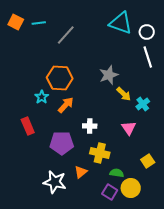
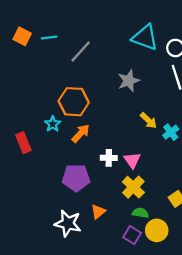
gray star: (109, 75) -> (129, 81), moved
red rectangle: (28, 126) -> (23, 143), moved
pink triangle: (129, 128) -> (132, 160), moved
yellow cross: (100, 153) -> (133, 187), moved, turned 30

